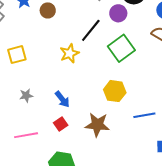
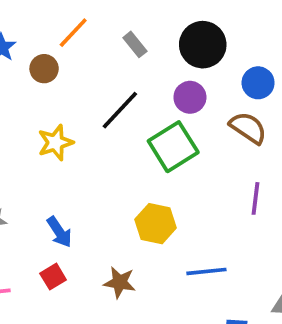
purple circle: (118, 13) -> (190, 97), moved
yellow star: (69, 53) -> (55, 143), moved
brown star: (97, 125) -> (120, 282), size x0.7

